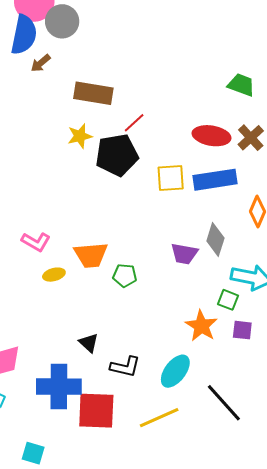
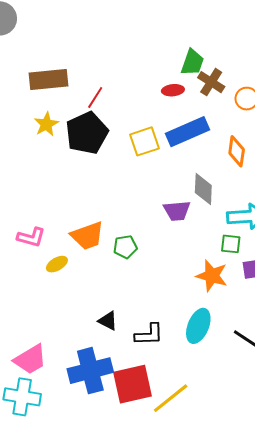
green trapezoid: (241, 85) -> (192, 62), moved, turned 104
red ellipse: (212, 136) -> (173, 90), size x0.6
yellow line: (159, 418) -> (171, 398), moved

